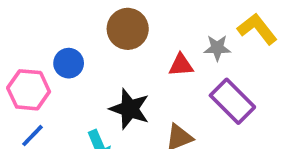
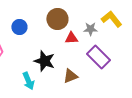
brown circle: (128, 29) -> (57, 19), moved
blue circle: (69, 63) -> (19, 27), moved

